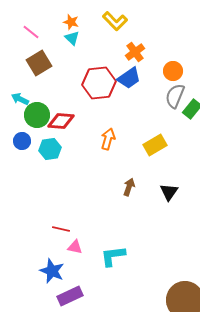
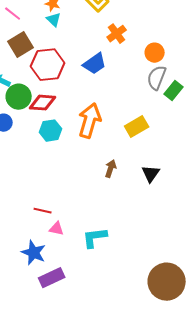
blue trapezoid: (129, 78) -> (95, 64), moved
red hexagon: (99, 83) -> (48, 65), moved
orange arrow: (108, 139) -> (90, 121), size x1.6
cyan hexagon: (50, 149) -> (51, 131), moved

